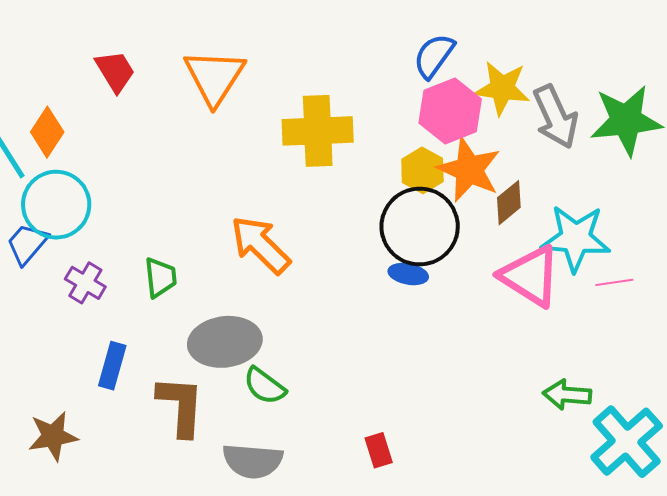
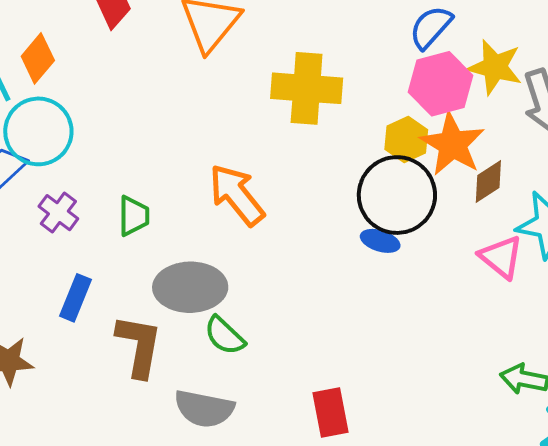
pink triangle: (530, 276) -> (501, 257), size x0.7
red rectangle: (379, 450) -> (330, 413), size x1.4

